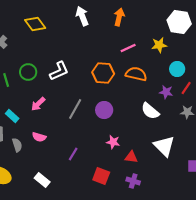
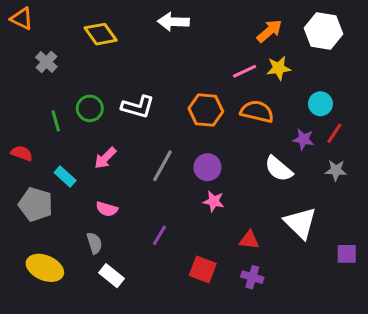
white arrow: (82, 16) -> (173, 22), turned -66
orange arrow: (119, 17) -> (269, 31), moved, turned 36
yellow star: (159, 45) -> (279, 68), moved
white L-shape: (59, 71) -> (138, 107), turned 40
pink star: (113, 142) -> (214, 201), moved
gray semicircle: (17, 145) -> (94, 243), moved

